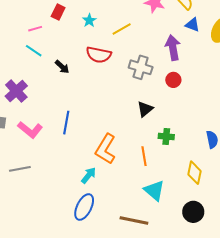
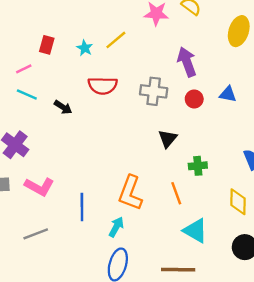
blue triangle: (192, 25) -> (228, 94), moved
yellow line: (122, 29) -> (116, 40), moved
blue line: (66, 123) -> (82, 207), moved

